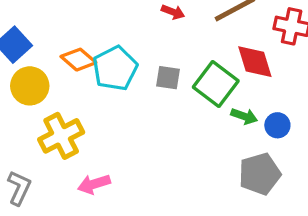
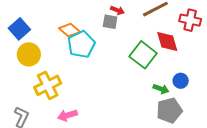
orange diamond: (78, 60) -> (69, 30), moved
gray square: (168, 78) -> (110, 22), moved
green arrow: (244, 116) -> (161, 89), moved

